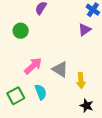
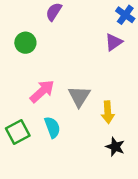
gray triangle: (60, 69) -> (79, 96), turned 30

